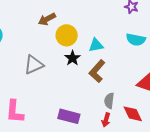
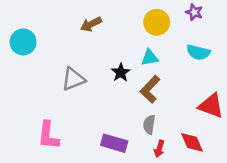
yellow circle: (67, 35) -> (157, 22), moved
gray semicircle: (109, 101) -> (149, 125), moved

